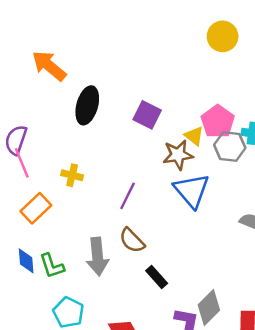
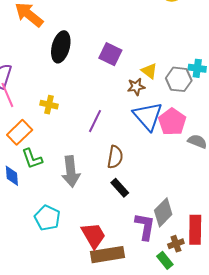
pink pentagon: (218, 122) -> (172, 122), moved
brown star: (178, 155) -> (136, 87), size x0.7
brown semicircle: (132, 241) -> (115, 157), moved, turned -125
green L-shape: (52, 266) -> (32, 159), moved

